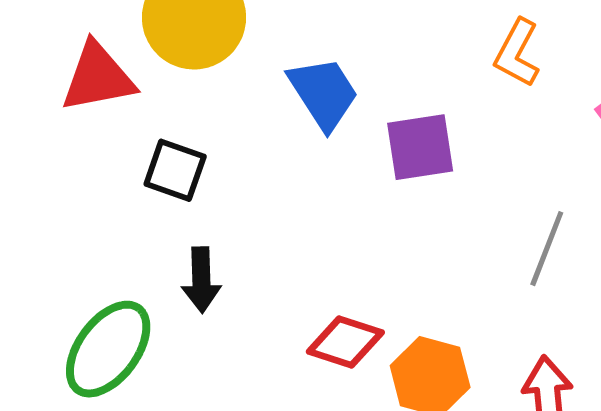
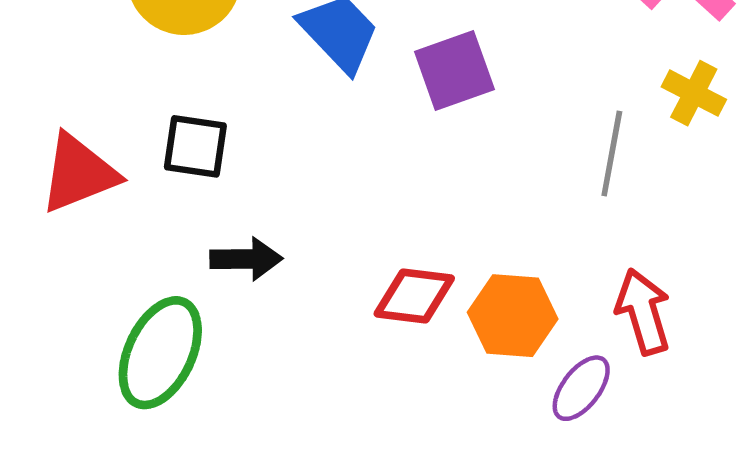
red triangle: (98, 77) -> (79, 173), moved
black arrow: (201, 280) -> (246, 259), turned -78

